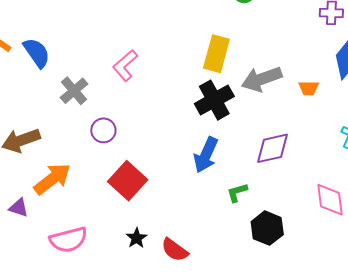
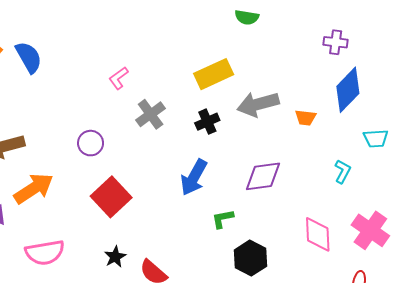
yellow rectangle: (216, 54) -> (214, 74), turned 45
pink L-shape: (125, 65) -> (119, 78), size x0.7
gray cross: (74, 91) -> (151, 114), moved
black cross: (214, 100) -> (207, 122), size x0.6

